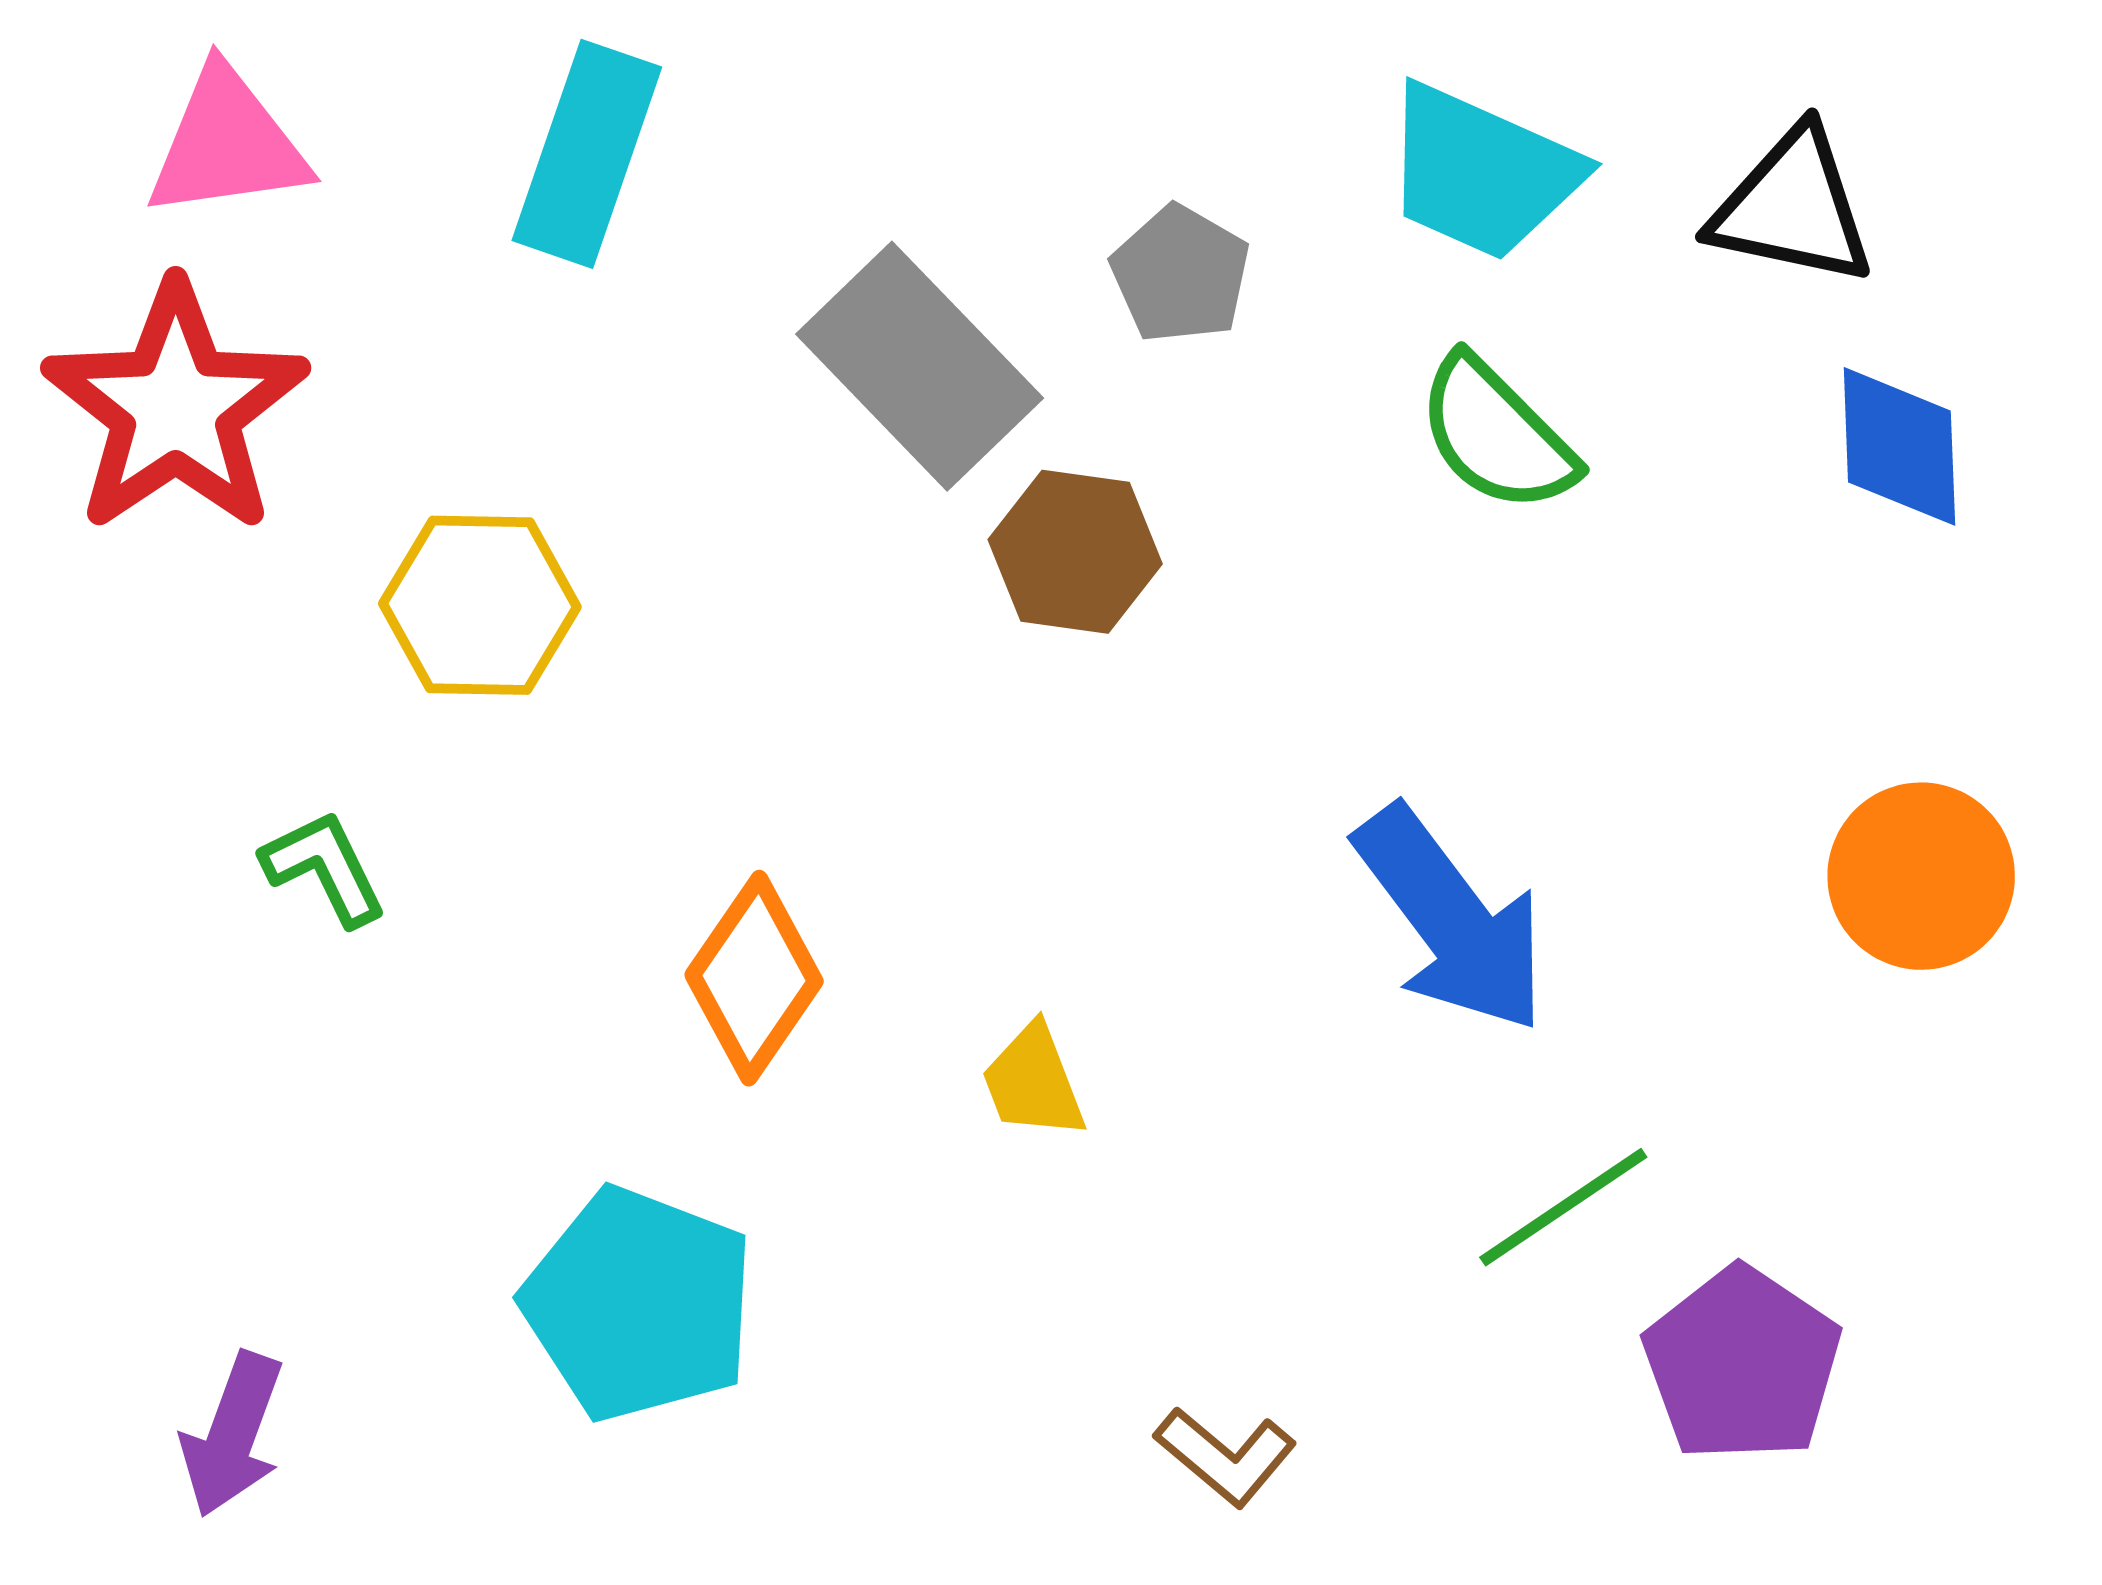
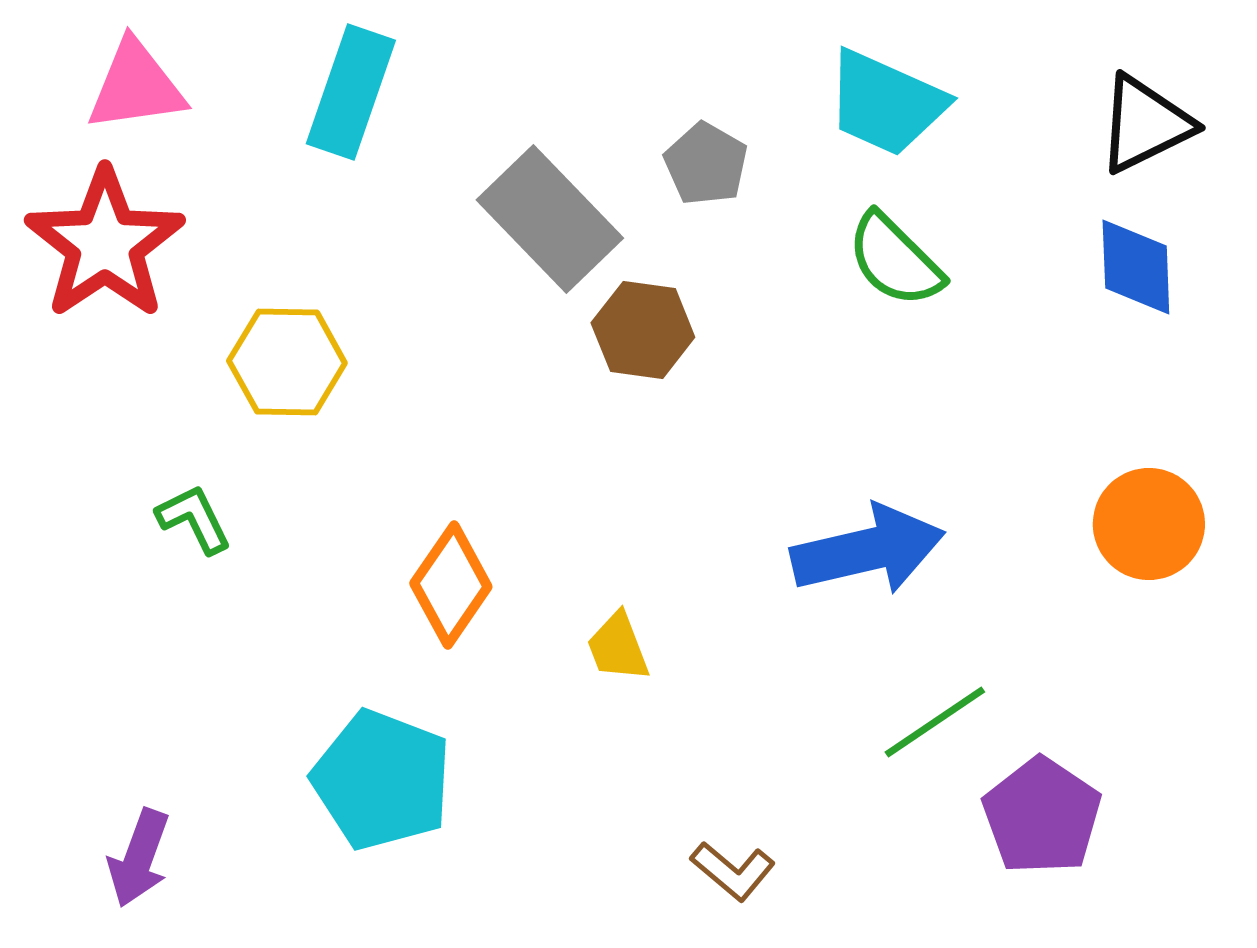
black triangle: (1792, 207) -> (1145, 124), moved, turned -38
blue arrow: (1451, 920) -> (868, 550), turned -66

